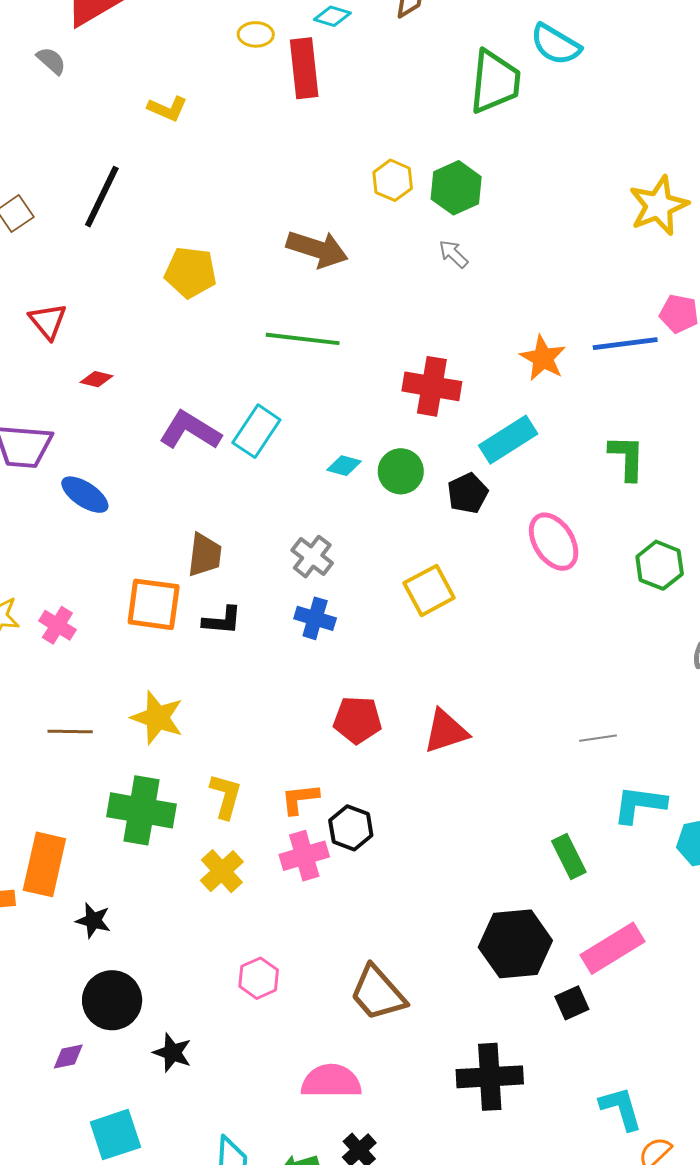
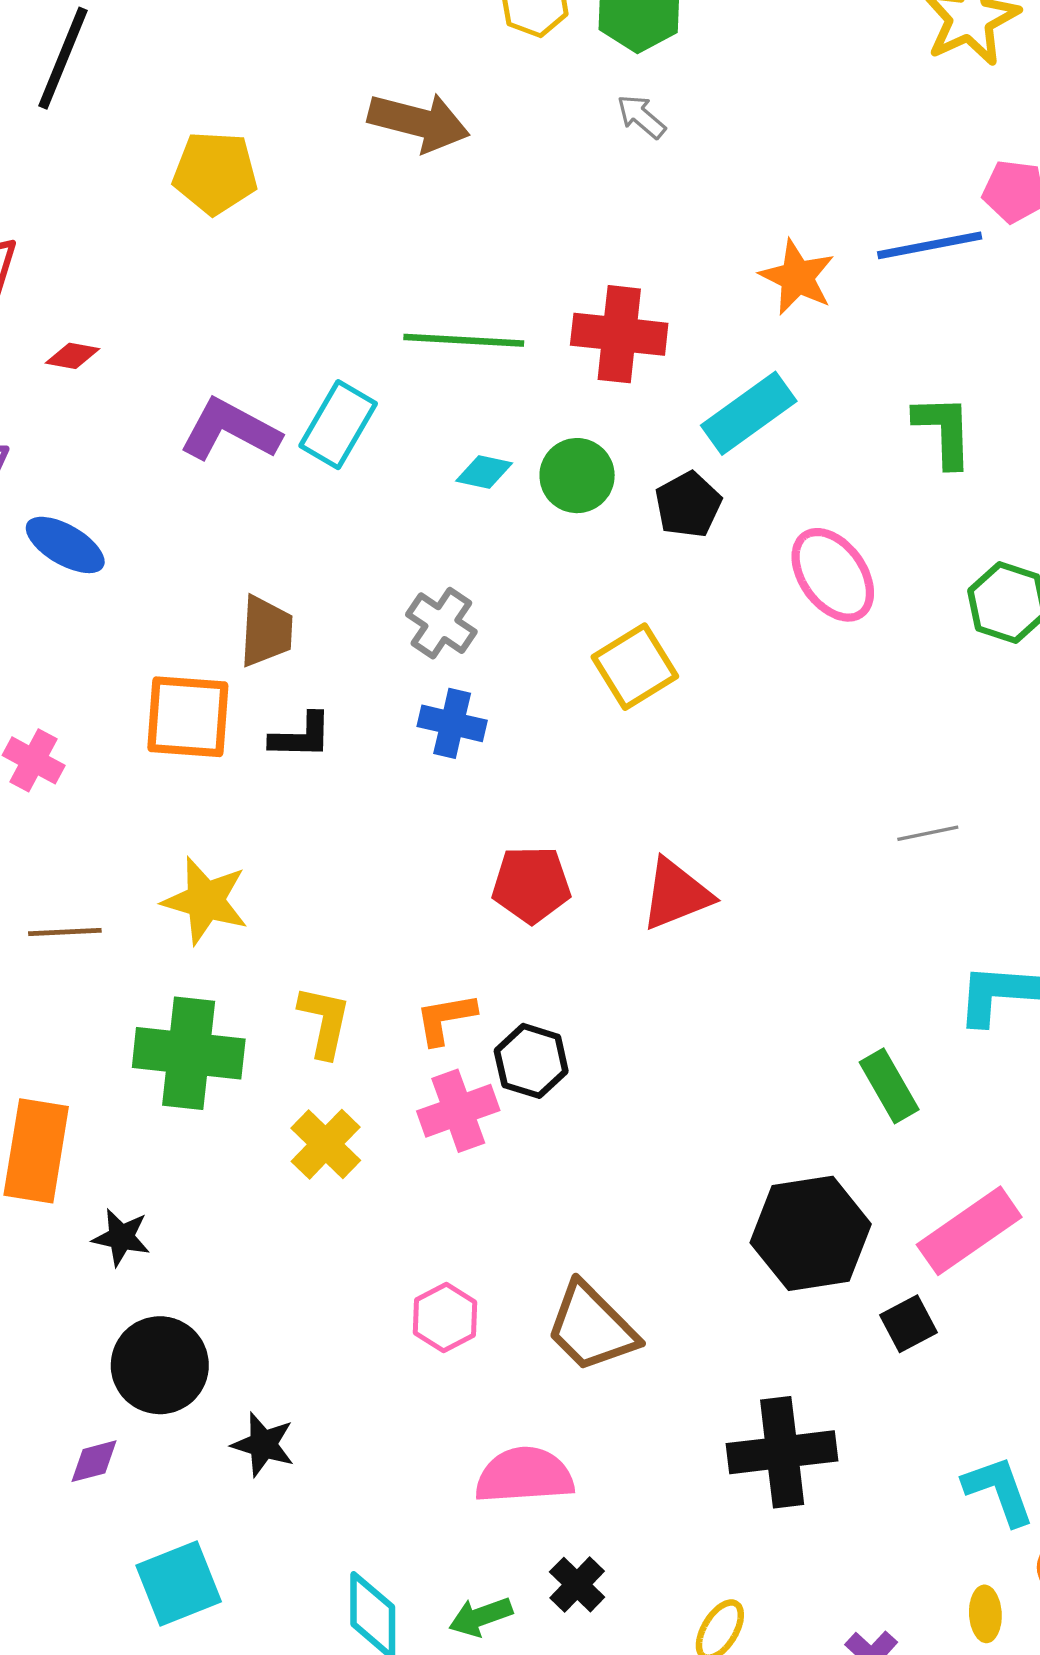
green line: (303, 339) -> (464, 340), moved
gray line: (598, 738) -> (928, 833), moved
pink hexagon: (259, 978) -> (445, 1317), moved

